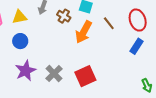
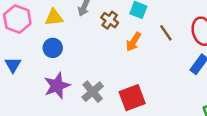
orange arrow: (84, 32) -> (133, 42), size x0.7

